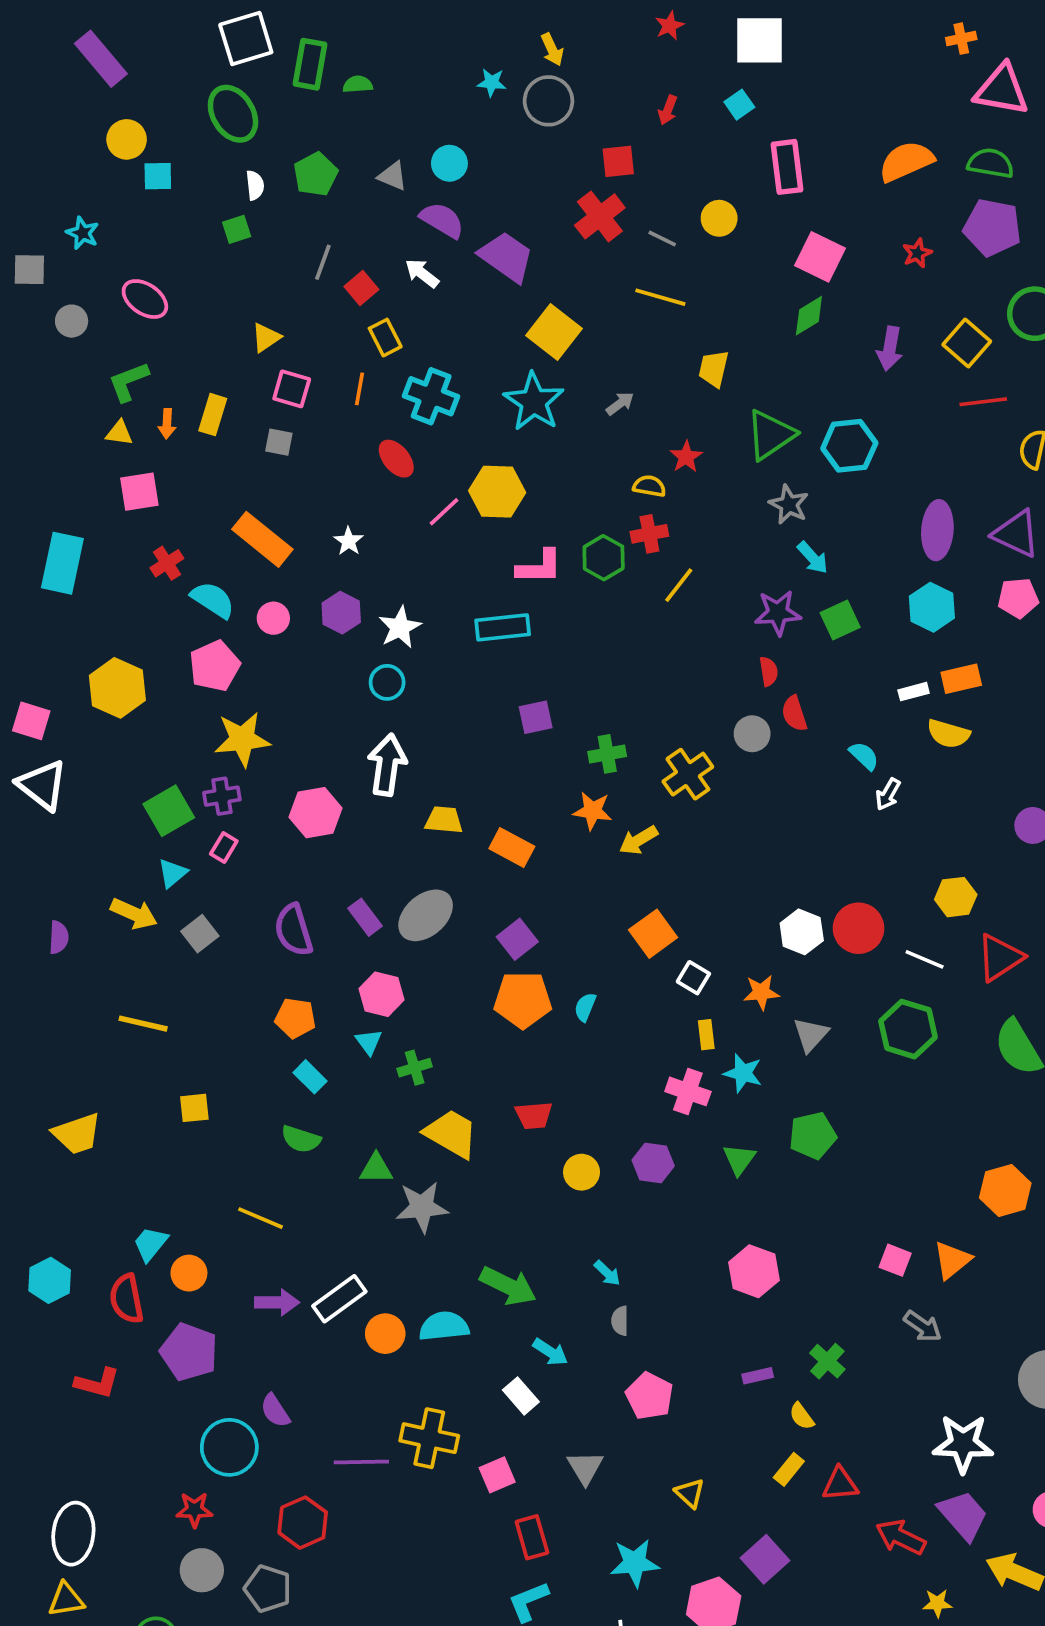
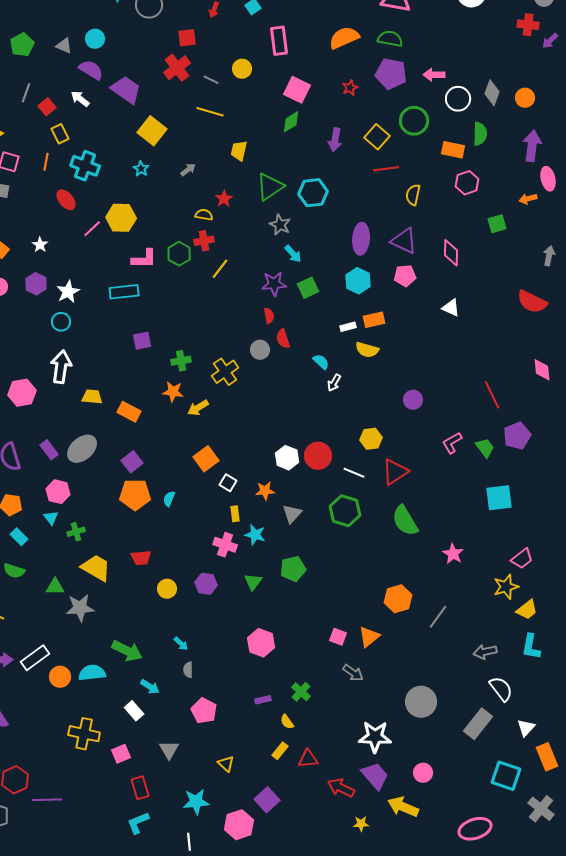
cyan star: (534, 402) -> (141, 169), size x0.5
purple line: (361, 1462) -> (47, 800), moved

